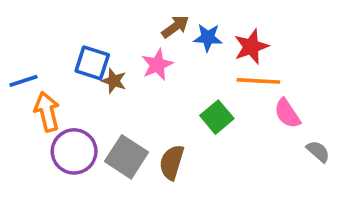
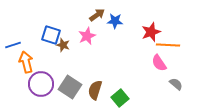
red star: (251, 47) -> (151, 32), moved
orange line: (258, 81) -> (168, 45), moved
green square: (217, 117) -> (120, 98), moved

